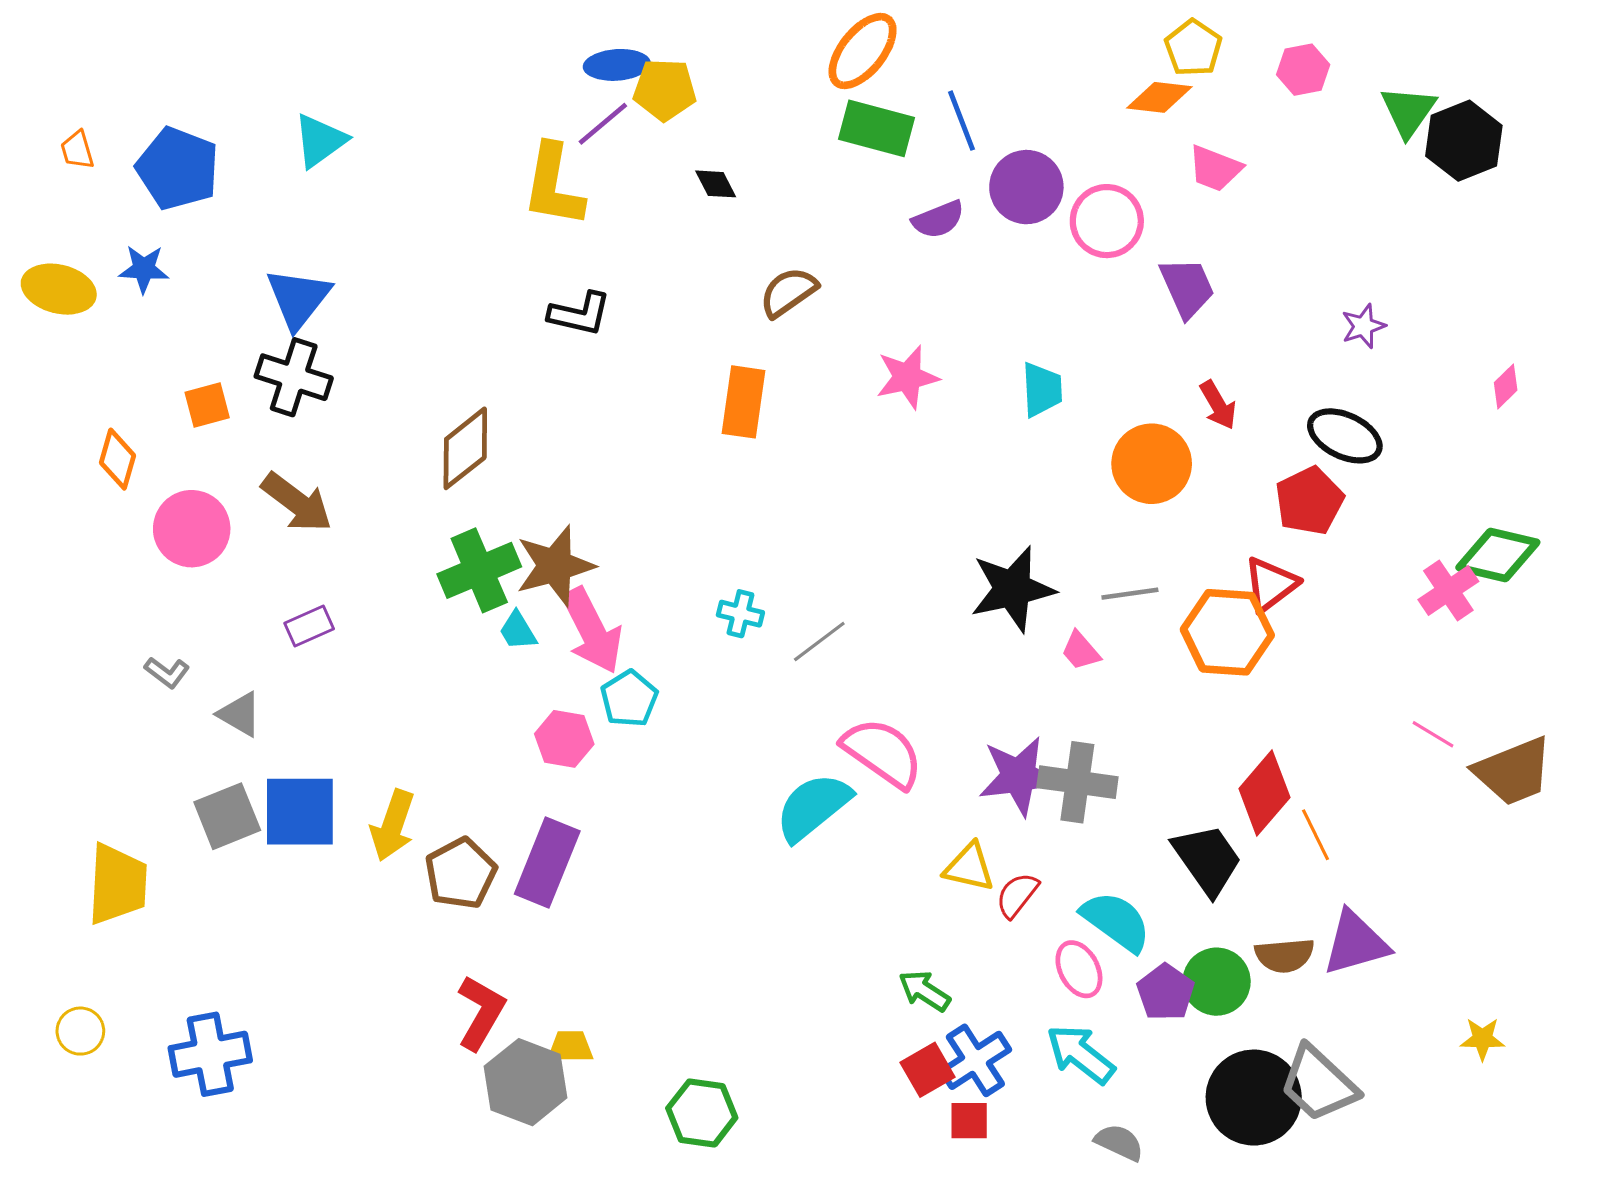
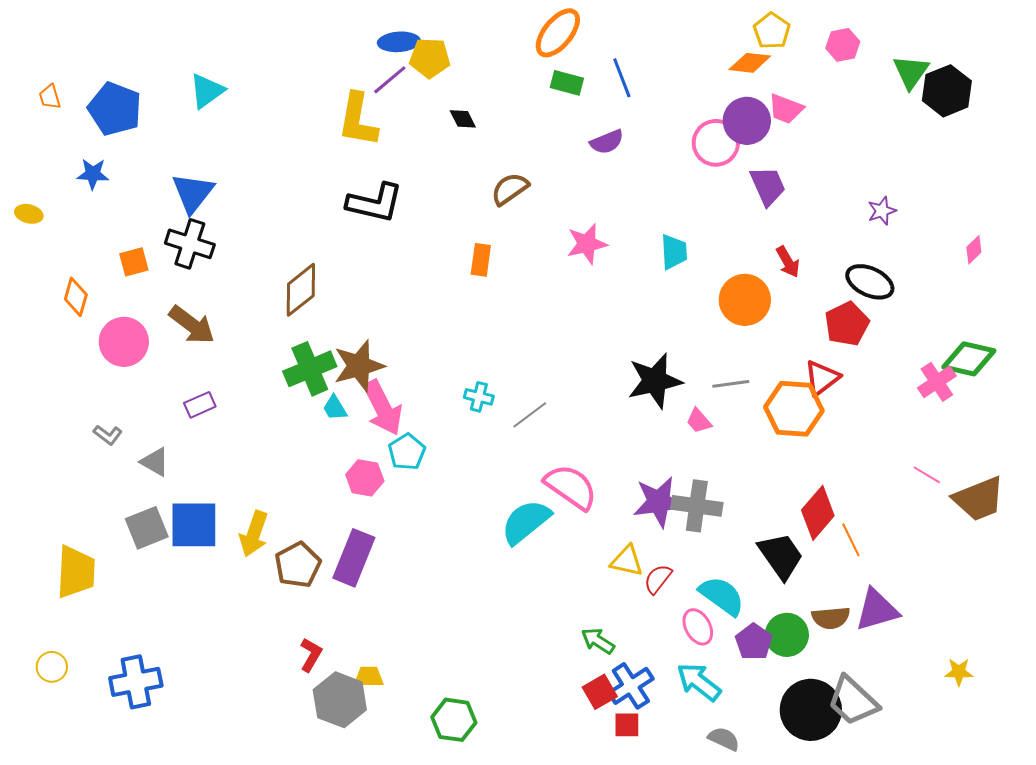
green rectangle: (876, 128) -> (567, 83), size x0.7
purple circle: (1026, 187) -> (747, 121), moved
yellow ellipse: (59, 289) -> (29, 214), moved, size x0.6
black L-shape: (580, 314) -> (375, 203), size x1.4
orange rectangle: (744, 402) -> (481, 260), size x0.7
red L-shape: (481, 1012) -> (311, 655), size x0.7

